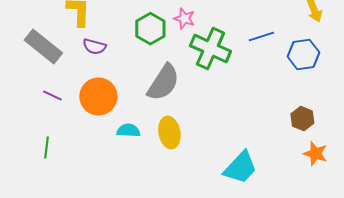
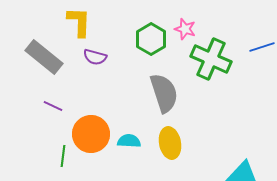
gray semicircle: (163, 83) -> (164, 93), turned -51
orange circle: (98, 97) -> (91, 134), moved
green line: (46, 148) -> (63, 156), moved

